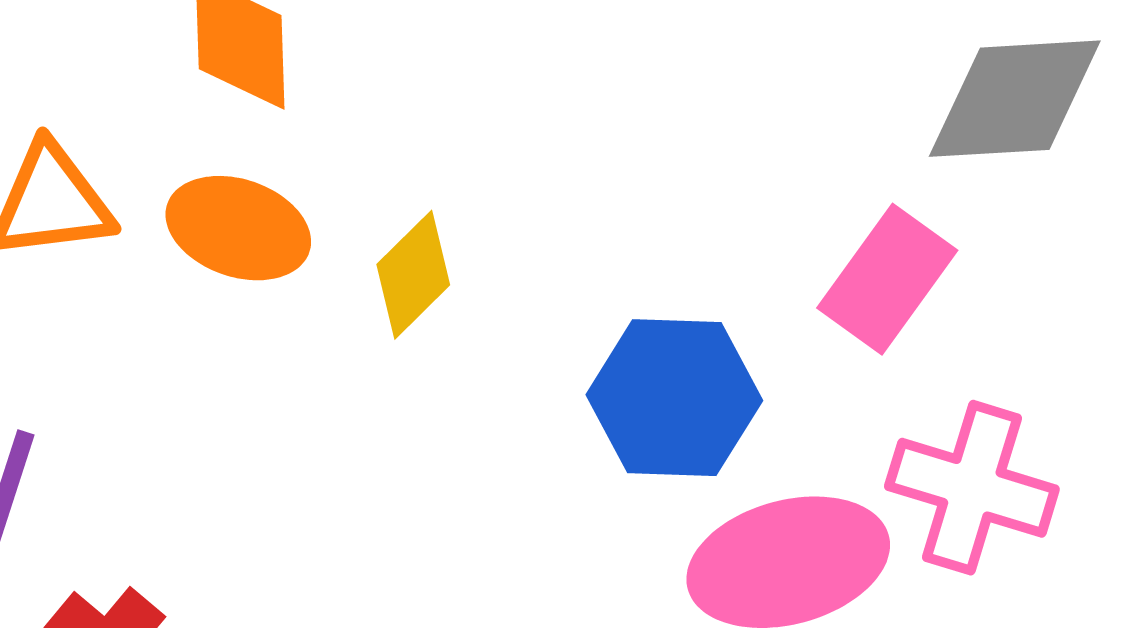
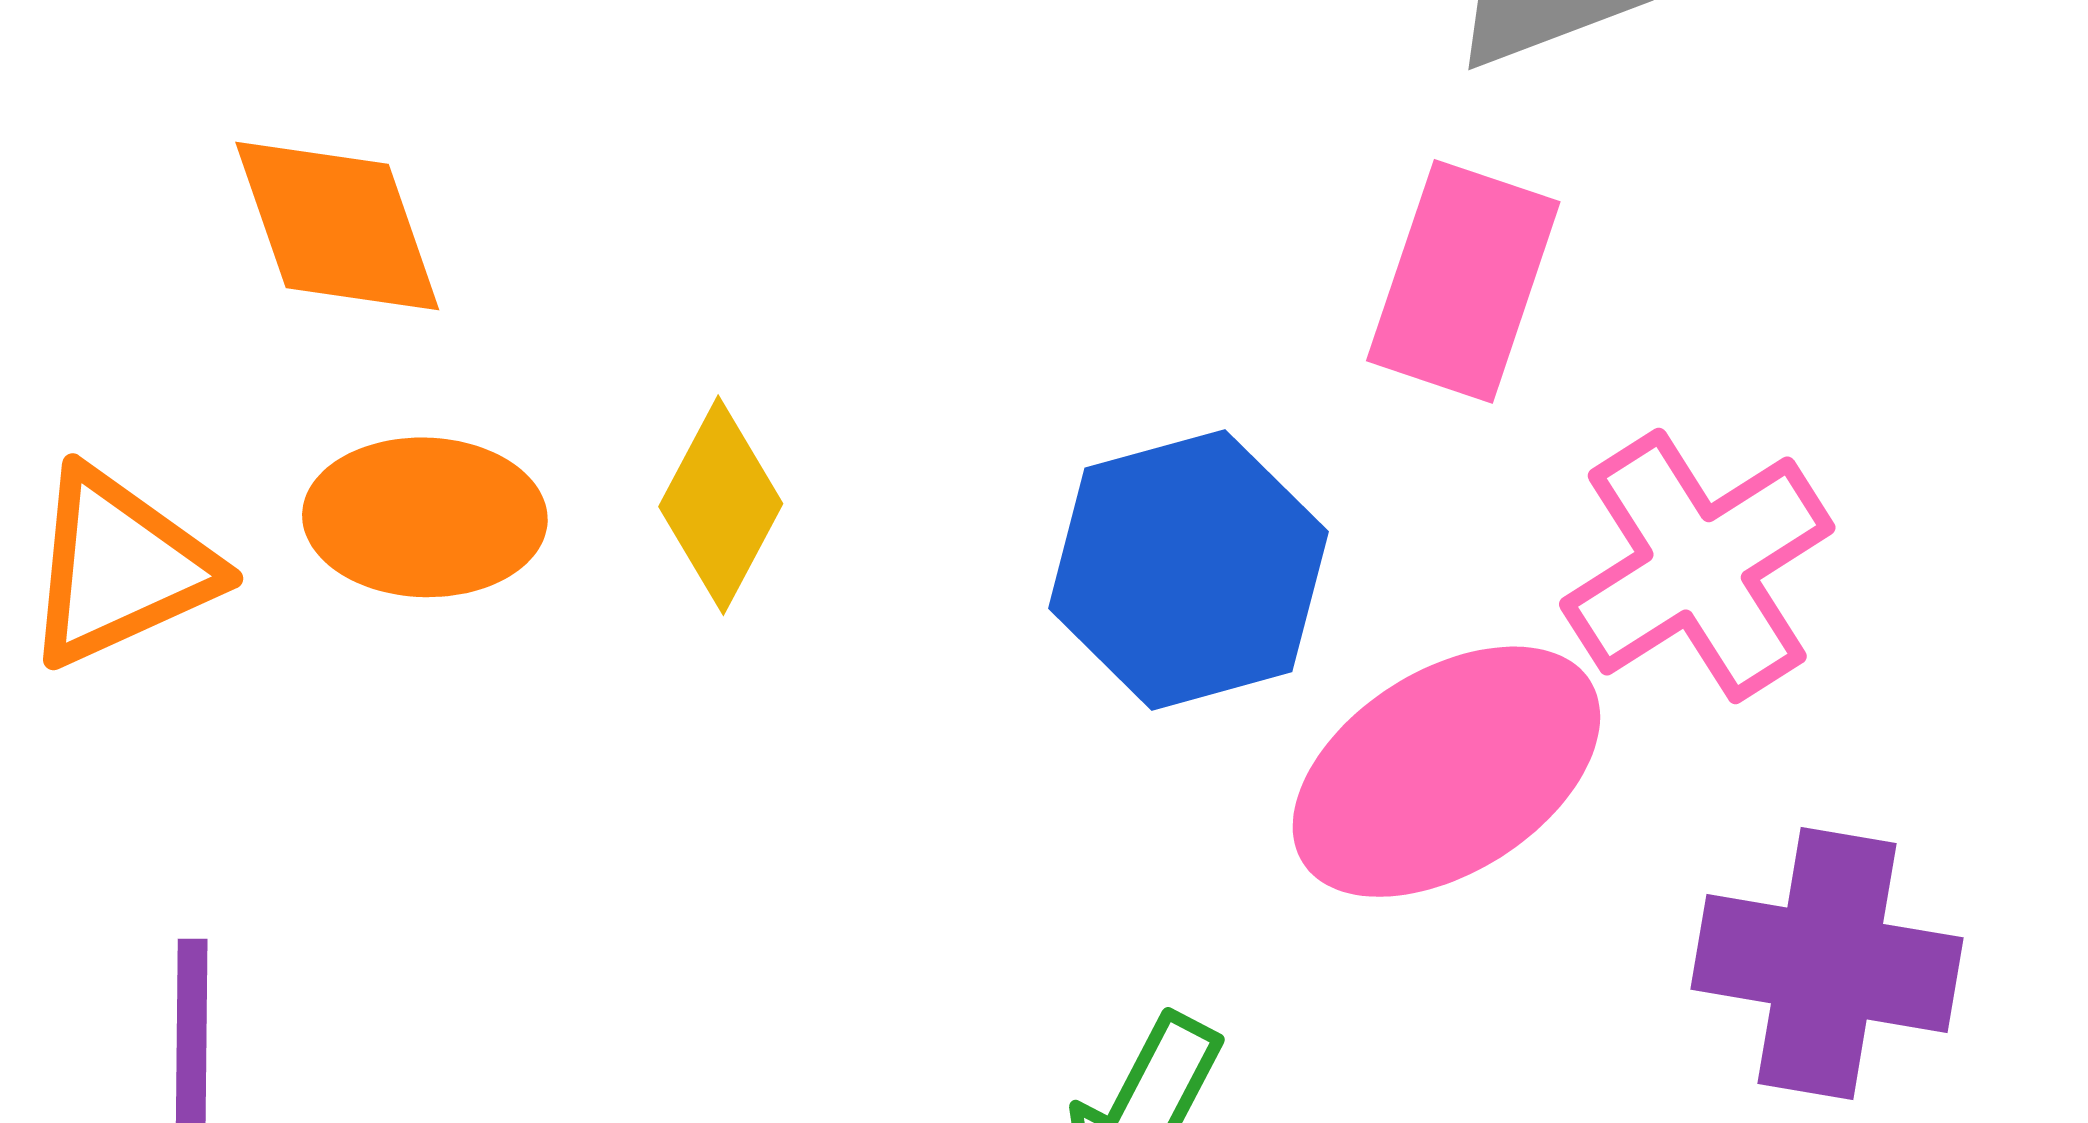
pink cross: (972, 488) -> (1697, 566), turned -32

